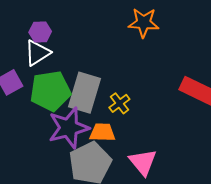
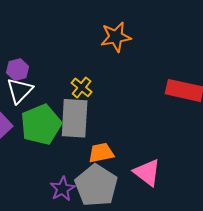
yellow cross: (119, 103) -> (82, 87), moved
purple star: (69, 128) -> (62, 189), moved, size x0.6

